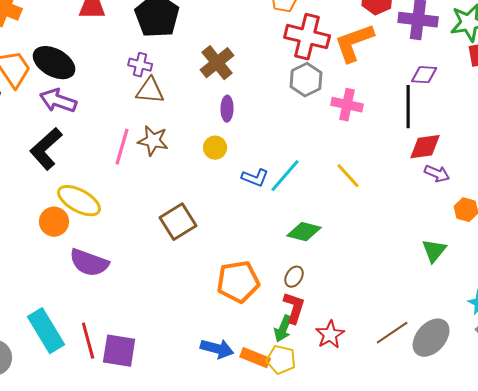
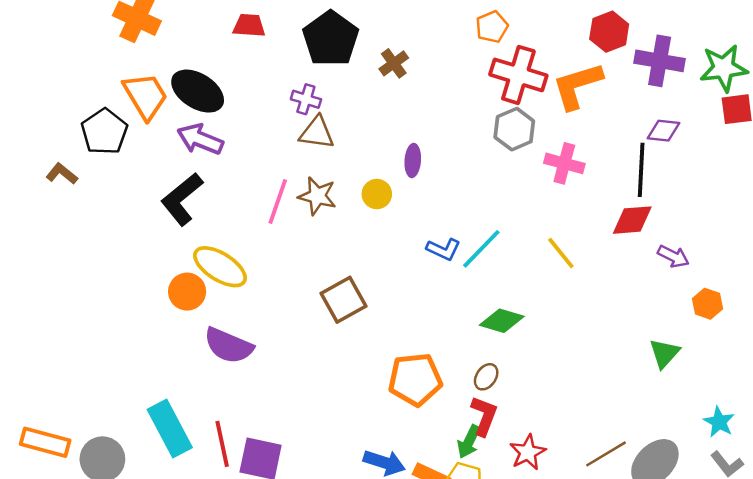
brown cross: (217, 63) -> (394, 63), moved, size x0.7
red diamond: (425, 147) -> (632, 220), moved
yellow circle: (215, 148) -> (377, 194), moved

